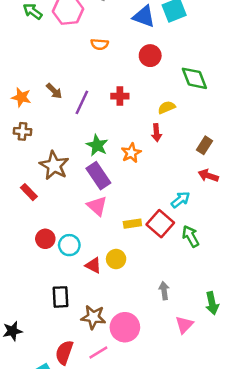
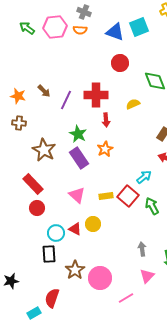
orange semicircle: (100, 44) -> (80, 30), moved
red cross: (120, 96) -> (96, 95), size x1.6
red arrow: (156, 133) -> (106, 120), moved
orange star: (131, 153) -> (105, 149), moved
red rectangle: (29, 192) -> (33, 184), moved, size x1.5
pink triangle: (97, 206) -> (77, 195), moved
cyan circle: (69, 245) -> (56, 233), moved
gray arrow: (164, 291) -> (142, 249), moved
brown star: (93, 317) -> (75, 270), turned 30
pink line: (98, 352) -> (126, 298), moved

